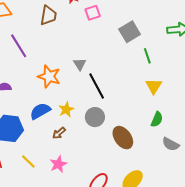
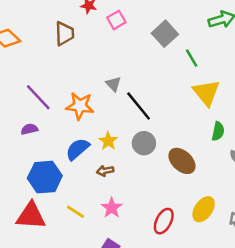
purple line: (19, 46) -> (38, 97), moved
yellow triangle: (154, 86) -> (206, 93), size x1.4
brown arrow: (59, 133) -> (105, 171), turned 40

